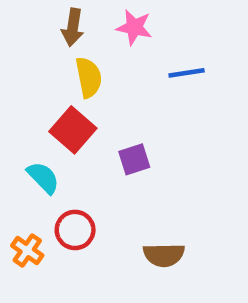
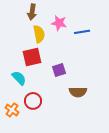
pink star: (134, 27) -> (59, 23), moved
red square: (73, 130) -> (32, 57), turned 36
brown semicircle: (164, 255) -> (78, 92), moved

